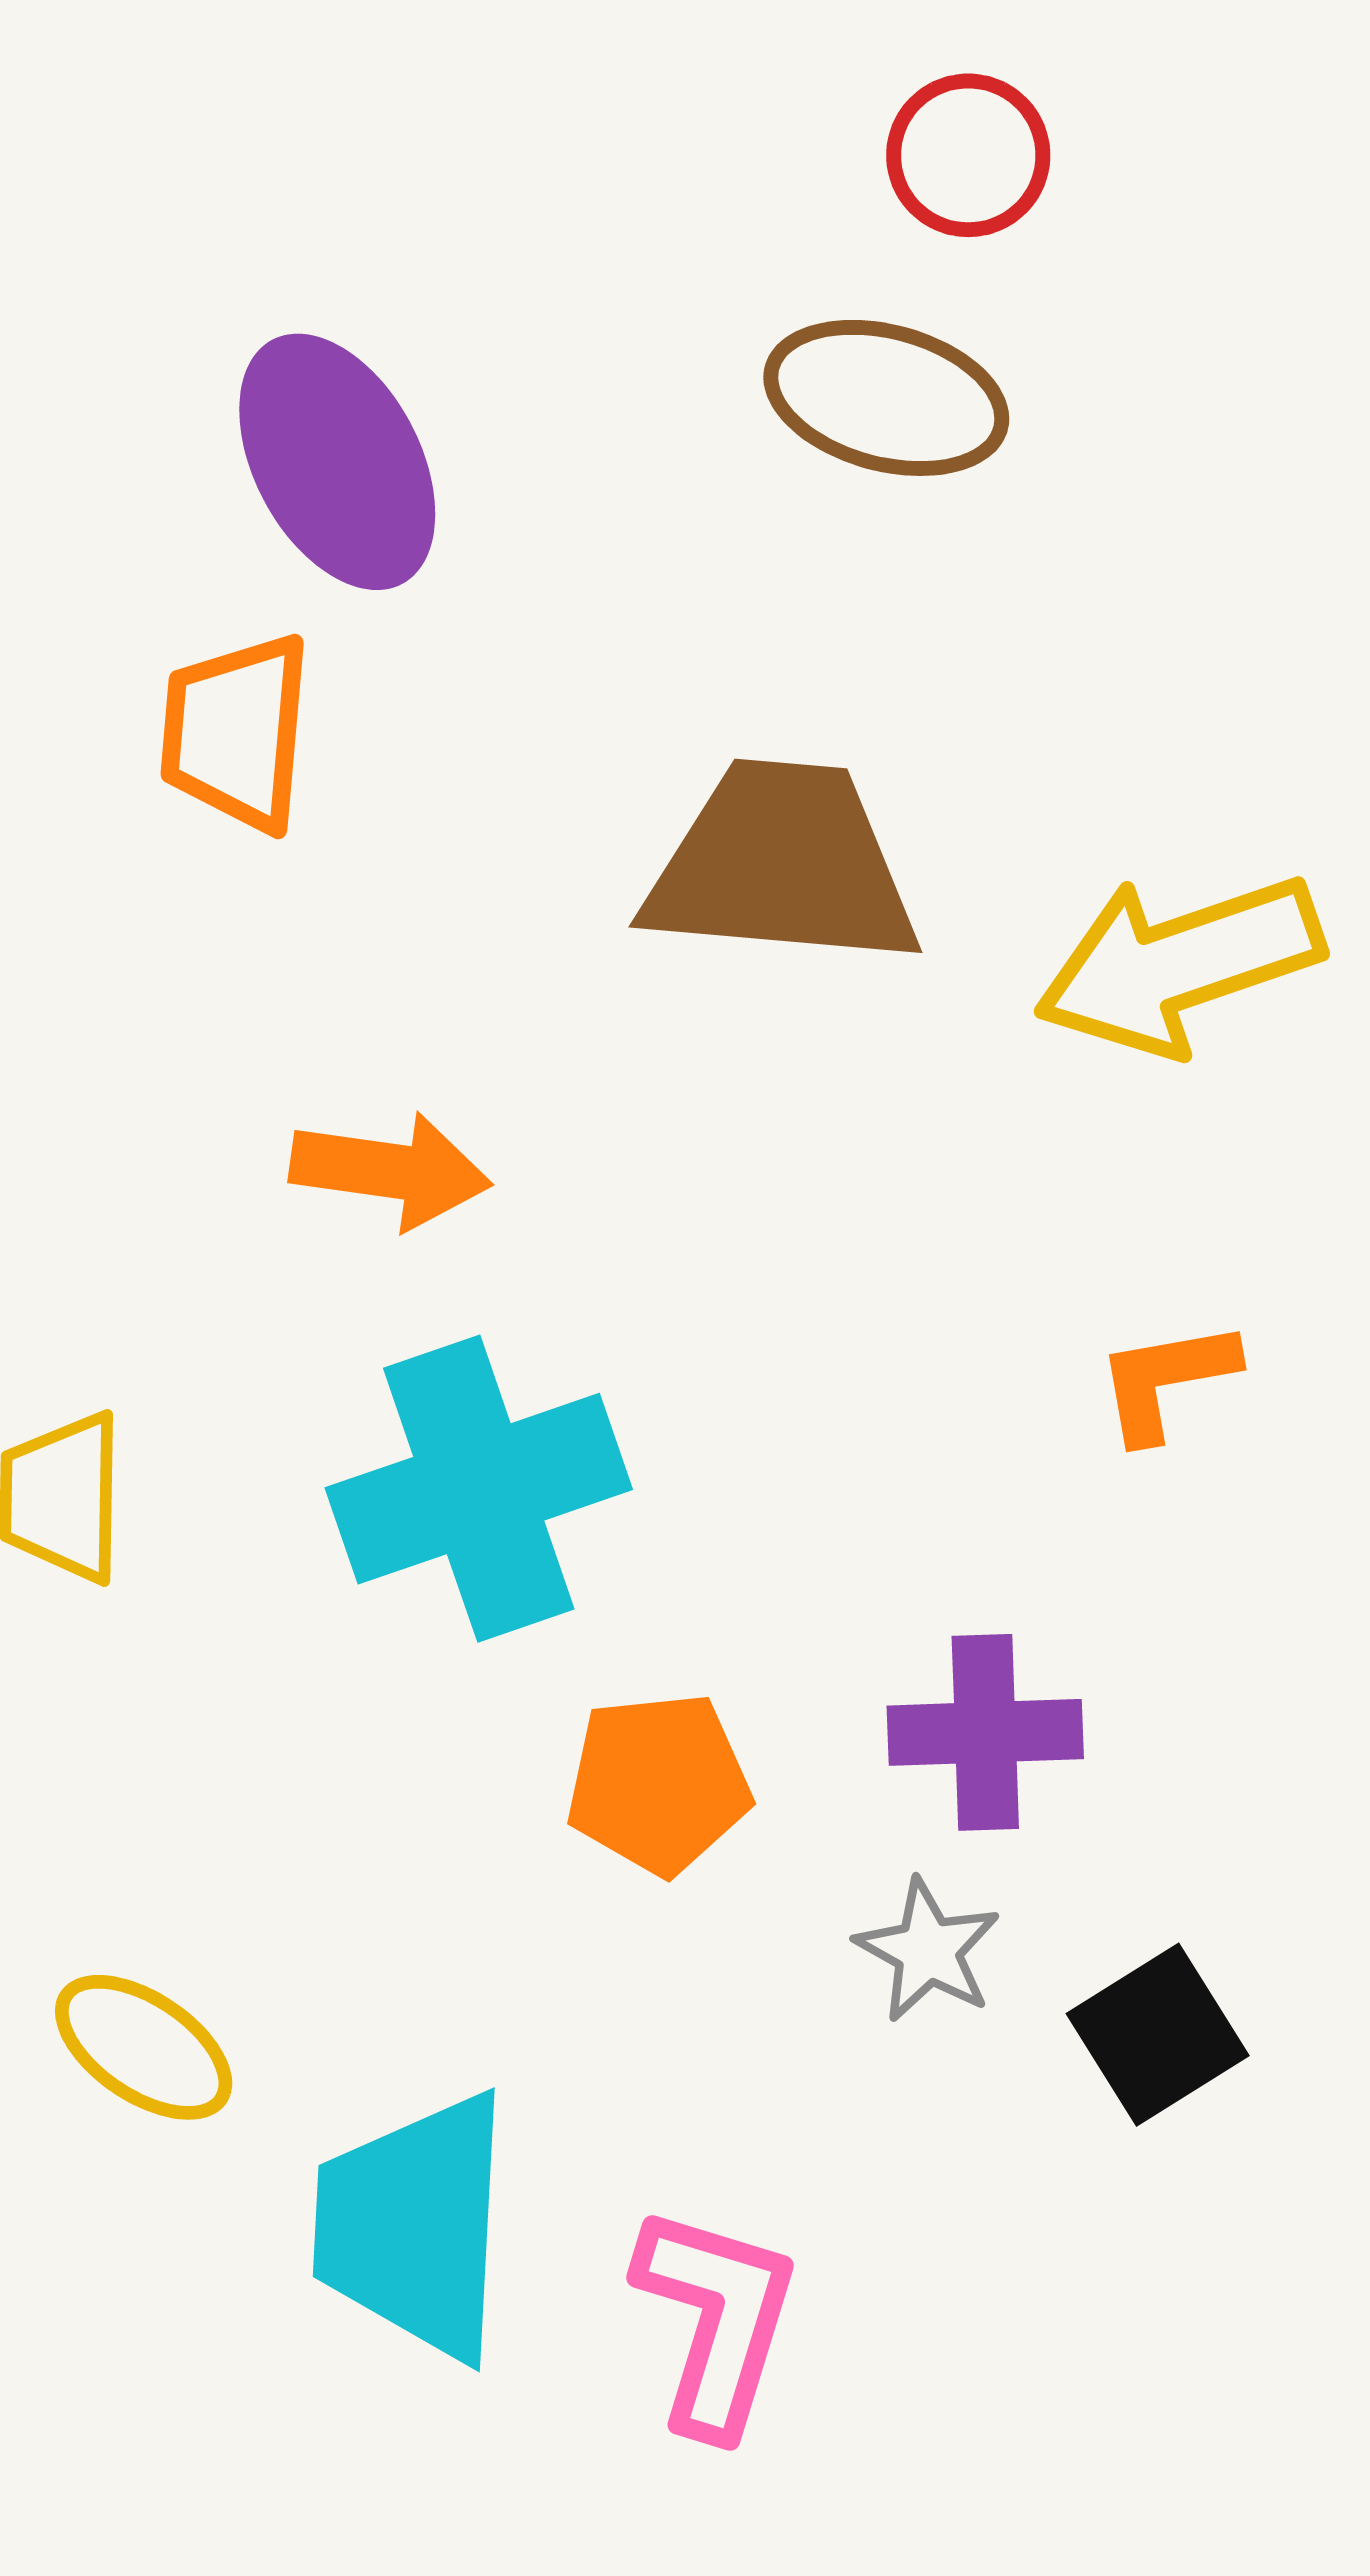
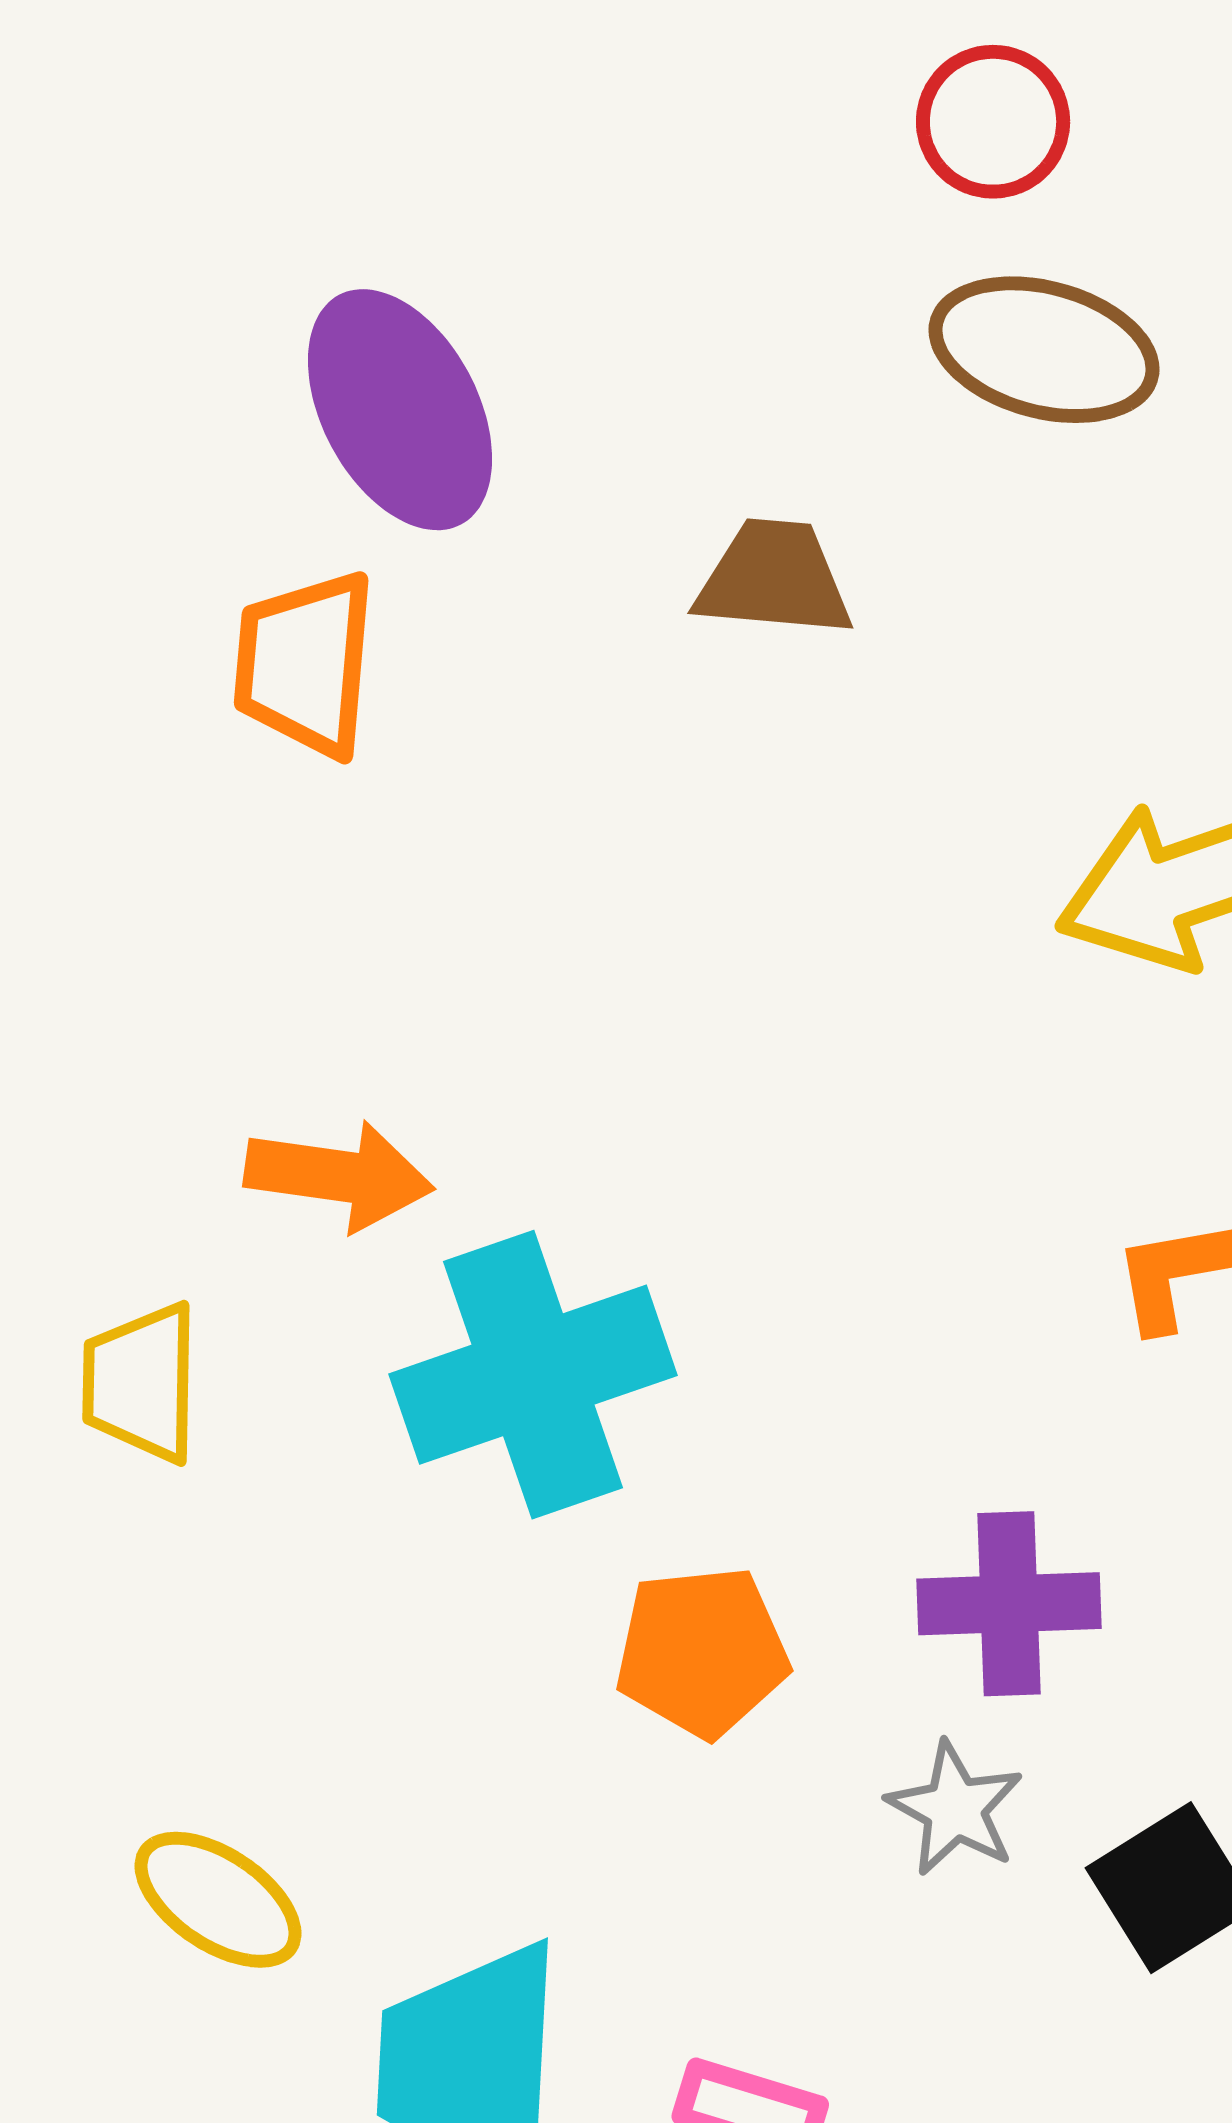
brown ellipse: (886, 398) -> (1044, 350), moved
brown trapezoid: (782, 865) -> (774, 579), moved, size x0.6
orange arrow: (390, 1171) -> (339, 1176), moved

